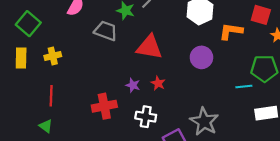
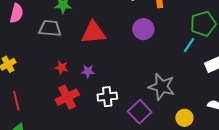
red star: (158, 83) -> (61, 68), moved
cyan line: (244, 86) -> (189, 45), turned -35

